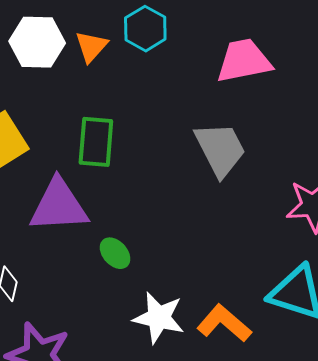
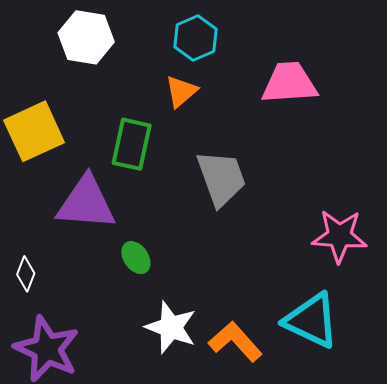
orange triangle: (91, 46) -> (181, 91), moved
gray trapezoid: (220, 149) -> (221, 178), moved

